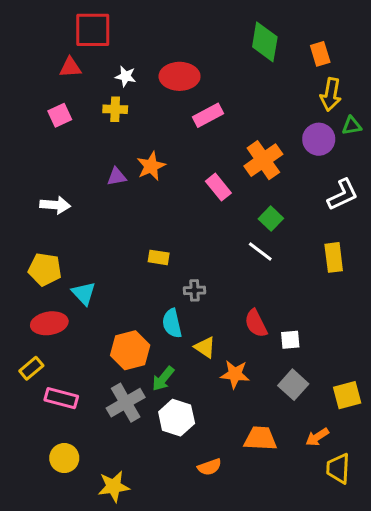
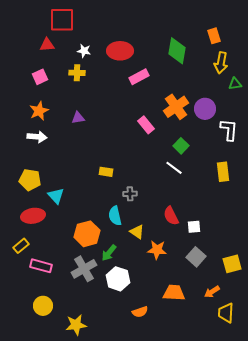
green diamond: (265, 42) -> (177, 51), moved
purple circle: (319, 139) -> (205, 109), moved
orange star: (151, 166) -> (39, 111), moved
white L-shape: (343, 195) -> (229, 130), turned -60

